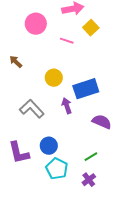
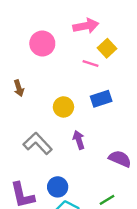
pink line: (67, 41) -> (91, 63), moved
brown arrow: (16, 62) -> (19, 88), turned -152
blue rectangle: (86, 89) -> (101, 99), moved, size x0.7

